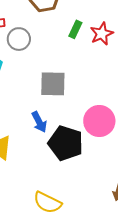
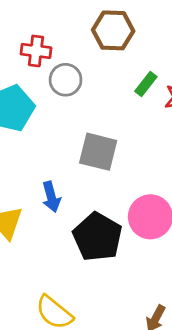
blue arrow: (39, 122) -> (51, 197), moved

